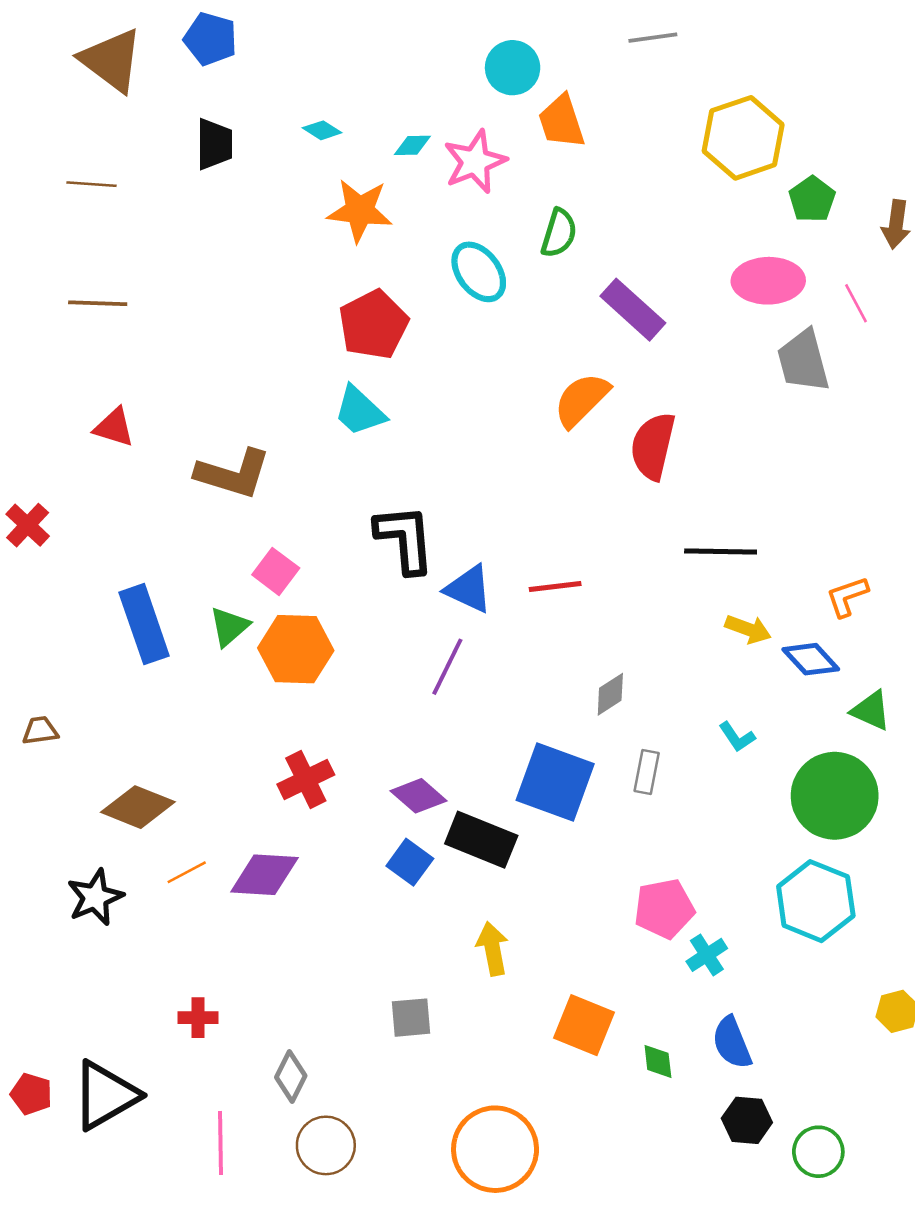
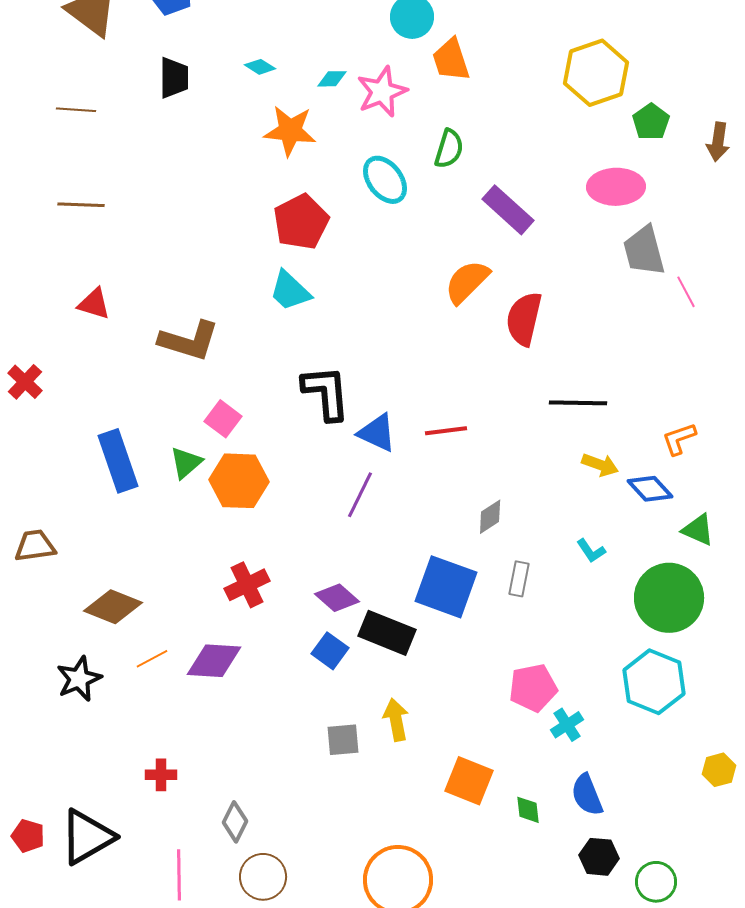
pink line: (856, 303) -> (686, 292), moved
brown trapezoid: (40, 731) -> (35, 546), size x1.4
gray square: (411, 1018) -> (343, 740), moved

